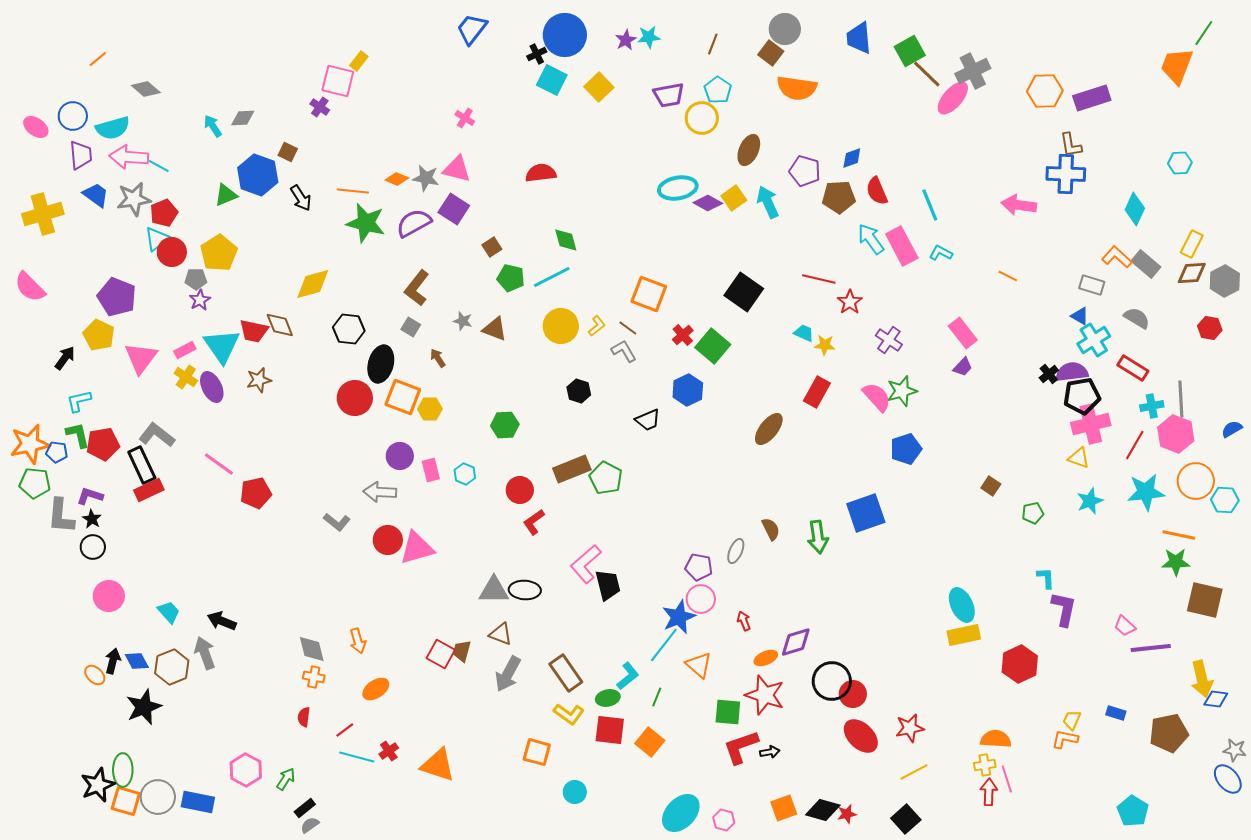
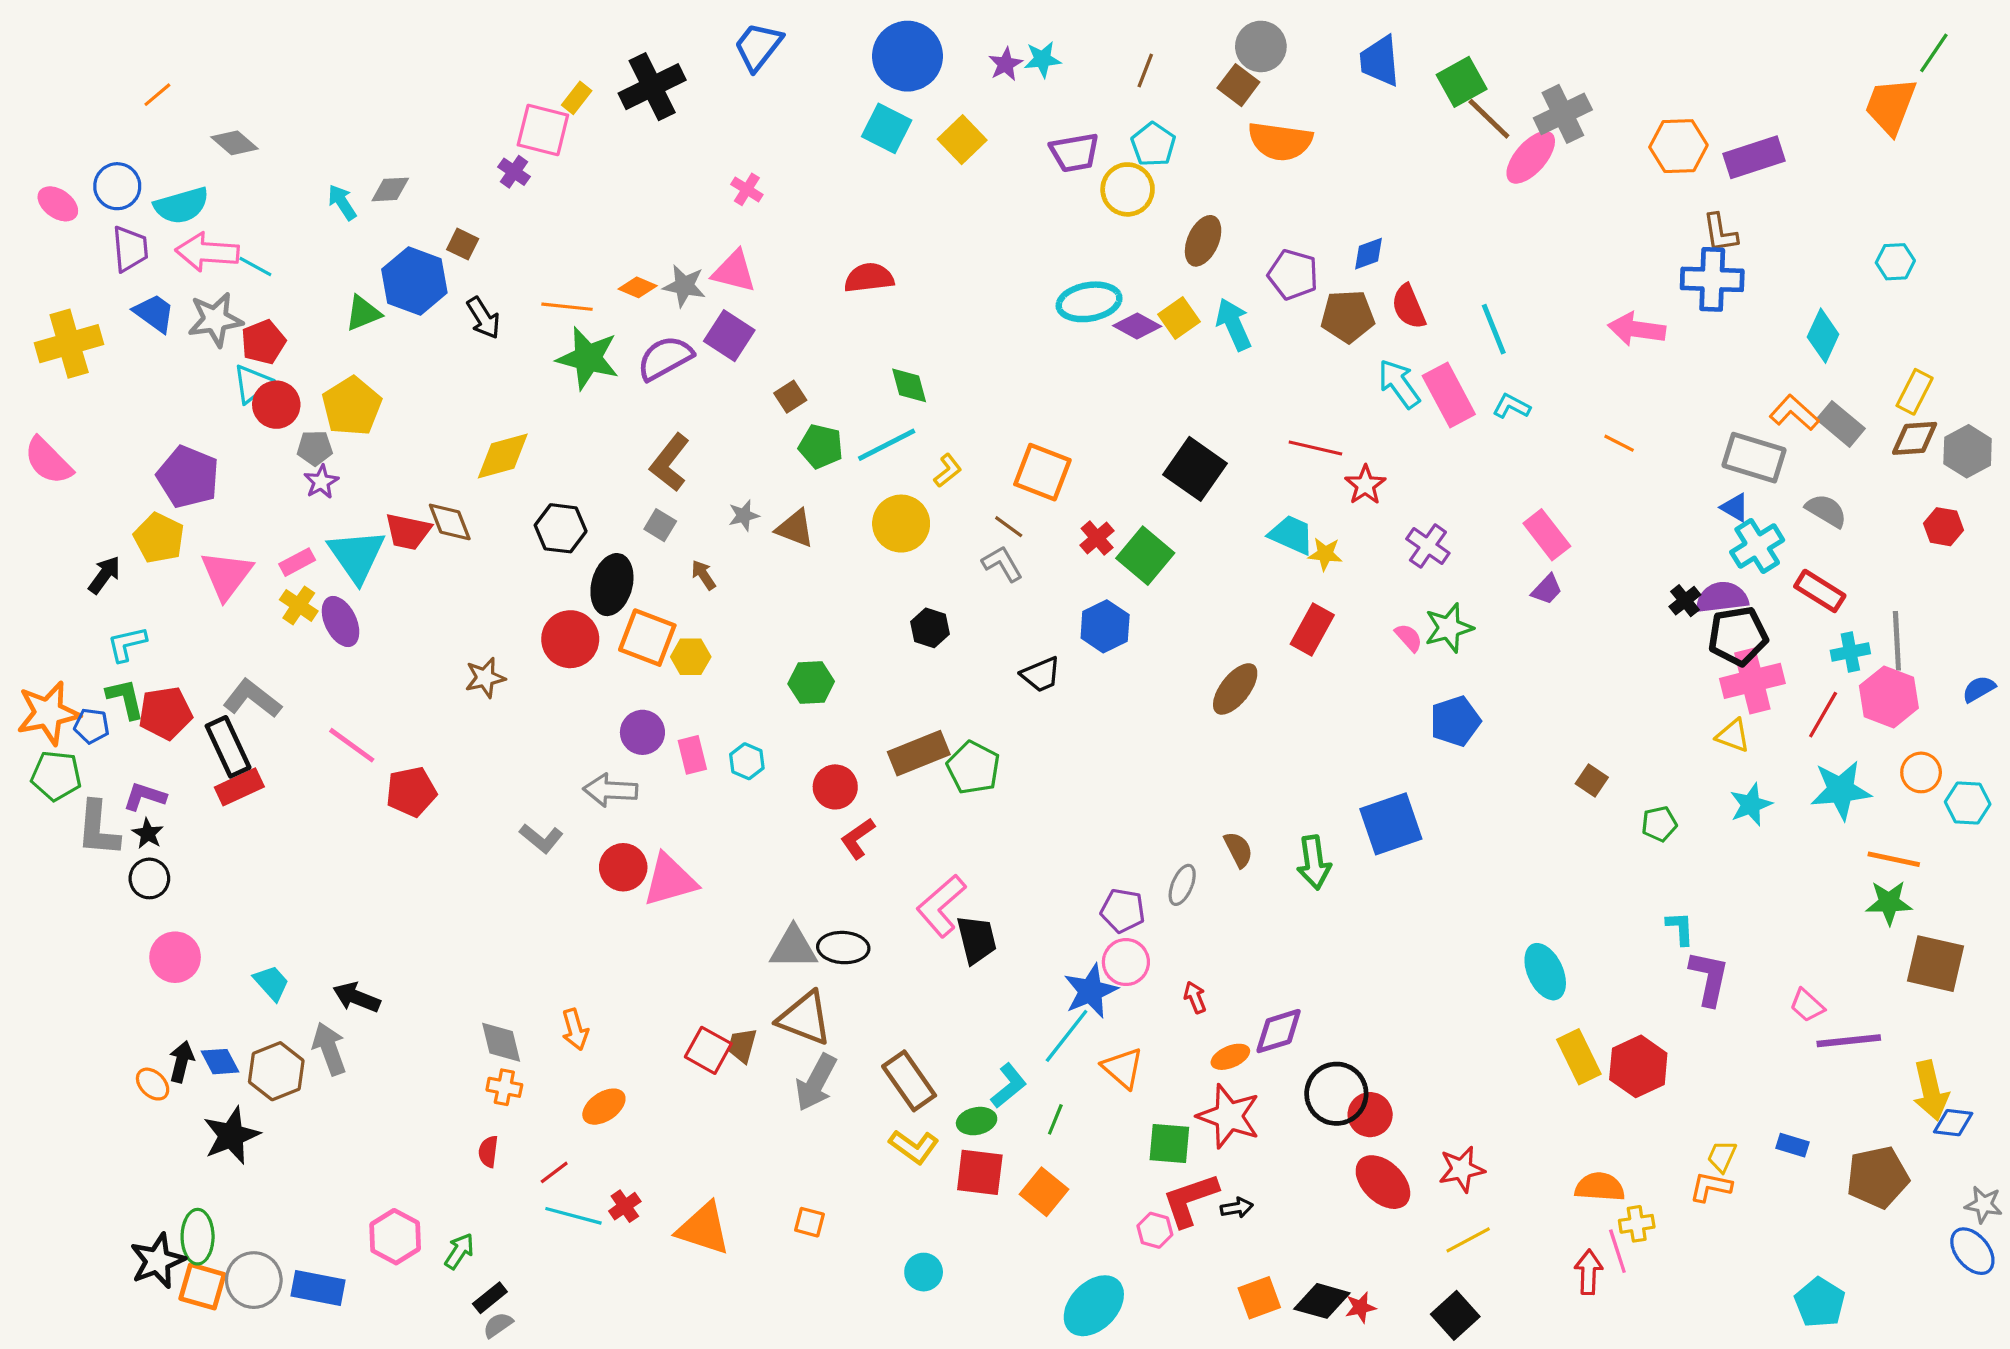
black cross: (537, 54) -> (652, 87), moved, size x2.0
gray rectangle: (1092, 285) -> (1754, 458), size x1.5
gray star: (463, 321) -> (744, 515), turned -30
yellow L-shape: (597, 326) -> (948, 471), moved
cyan trapezoid: (804, 333) -> (1291, 535), size x1.4
brown star: (259, 380) -> (485, 678), moved
pink semicircle: (877, 397) -> (1409, 638), size x0.6
orange circle: (1196, 481) -> (1921, 772), size x0.7
brown triangle: (501, 634) -> (805, 1018), size x1.5
yellow rectangle: (964, 635) -> (1579, 1057), moved, turned 76
orange square: (537, 752) -> (810, 1222), moved, size x0.7
yellow cross: (985, 765) -> (1637, 1224), moved
pink hexagon: (724, 820) -> (1155, 1230), moved

